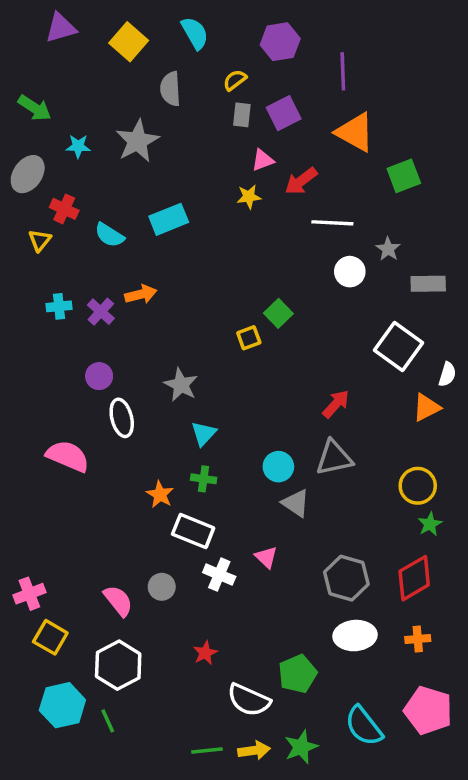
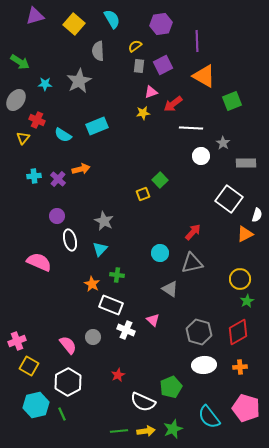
cyan triangle: (204, 434) -> (100, 249), moved
cyan circle: (278, 467) -> (160, 253), moved

